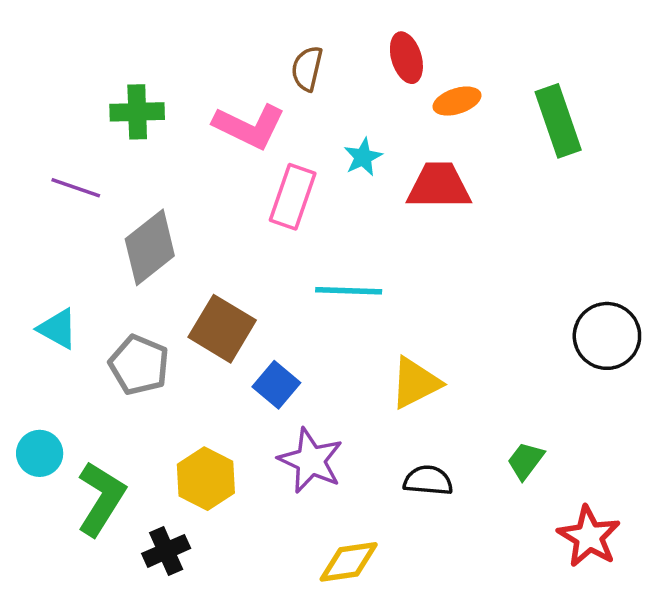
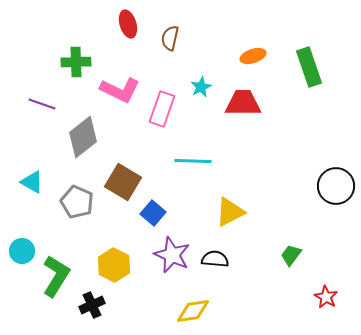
red ellipse: (406, 58) -> (128, 24), moved
pink L-shape: (249, 126) -> (120, 90), moved
black semicircle: (428, 480) -> (215, 259), moved
red star: (589, 536) -> (326, 297), size x0.7

